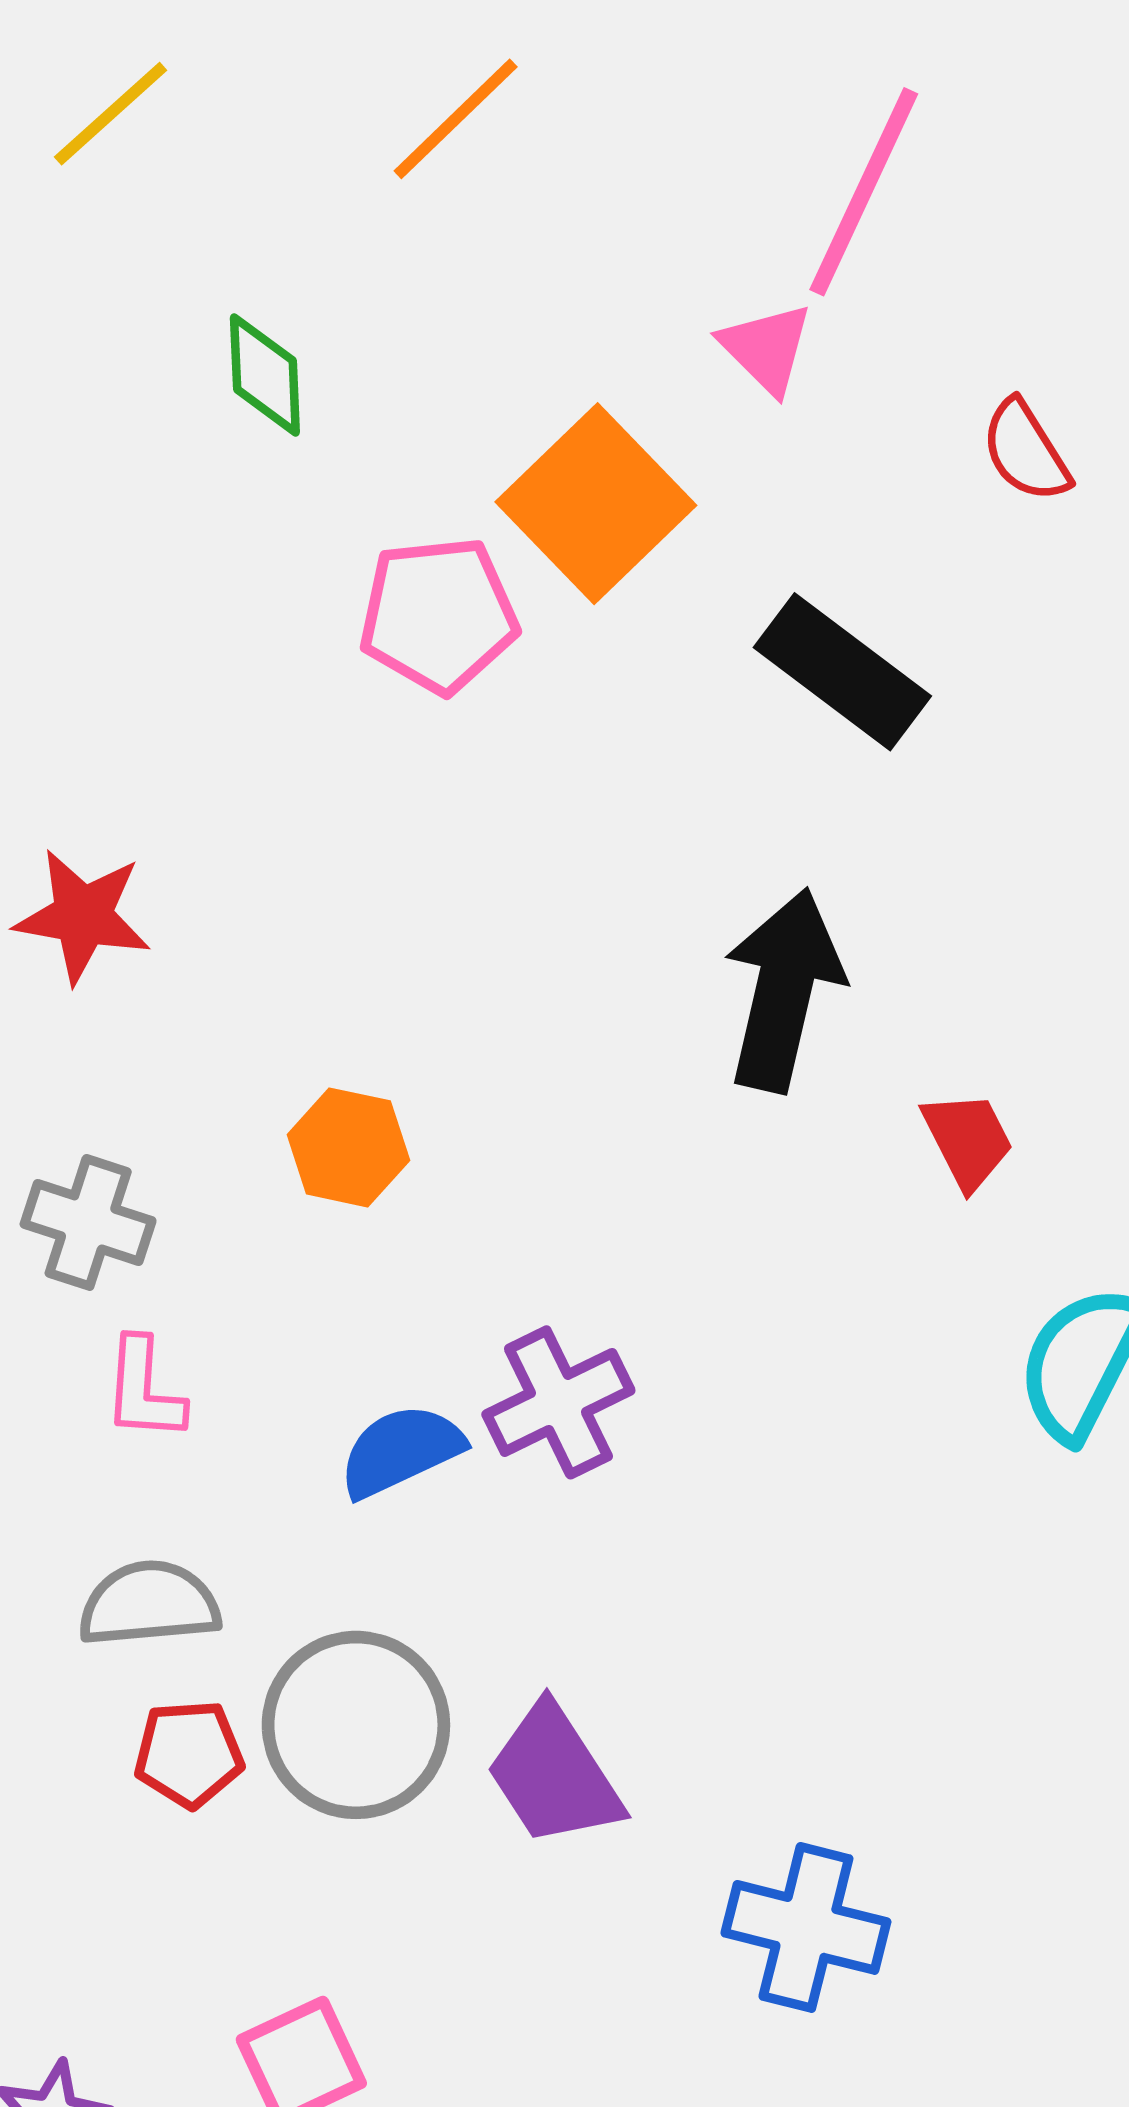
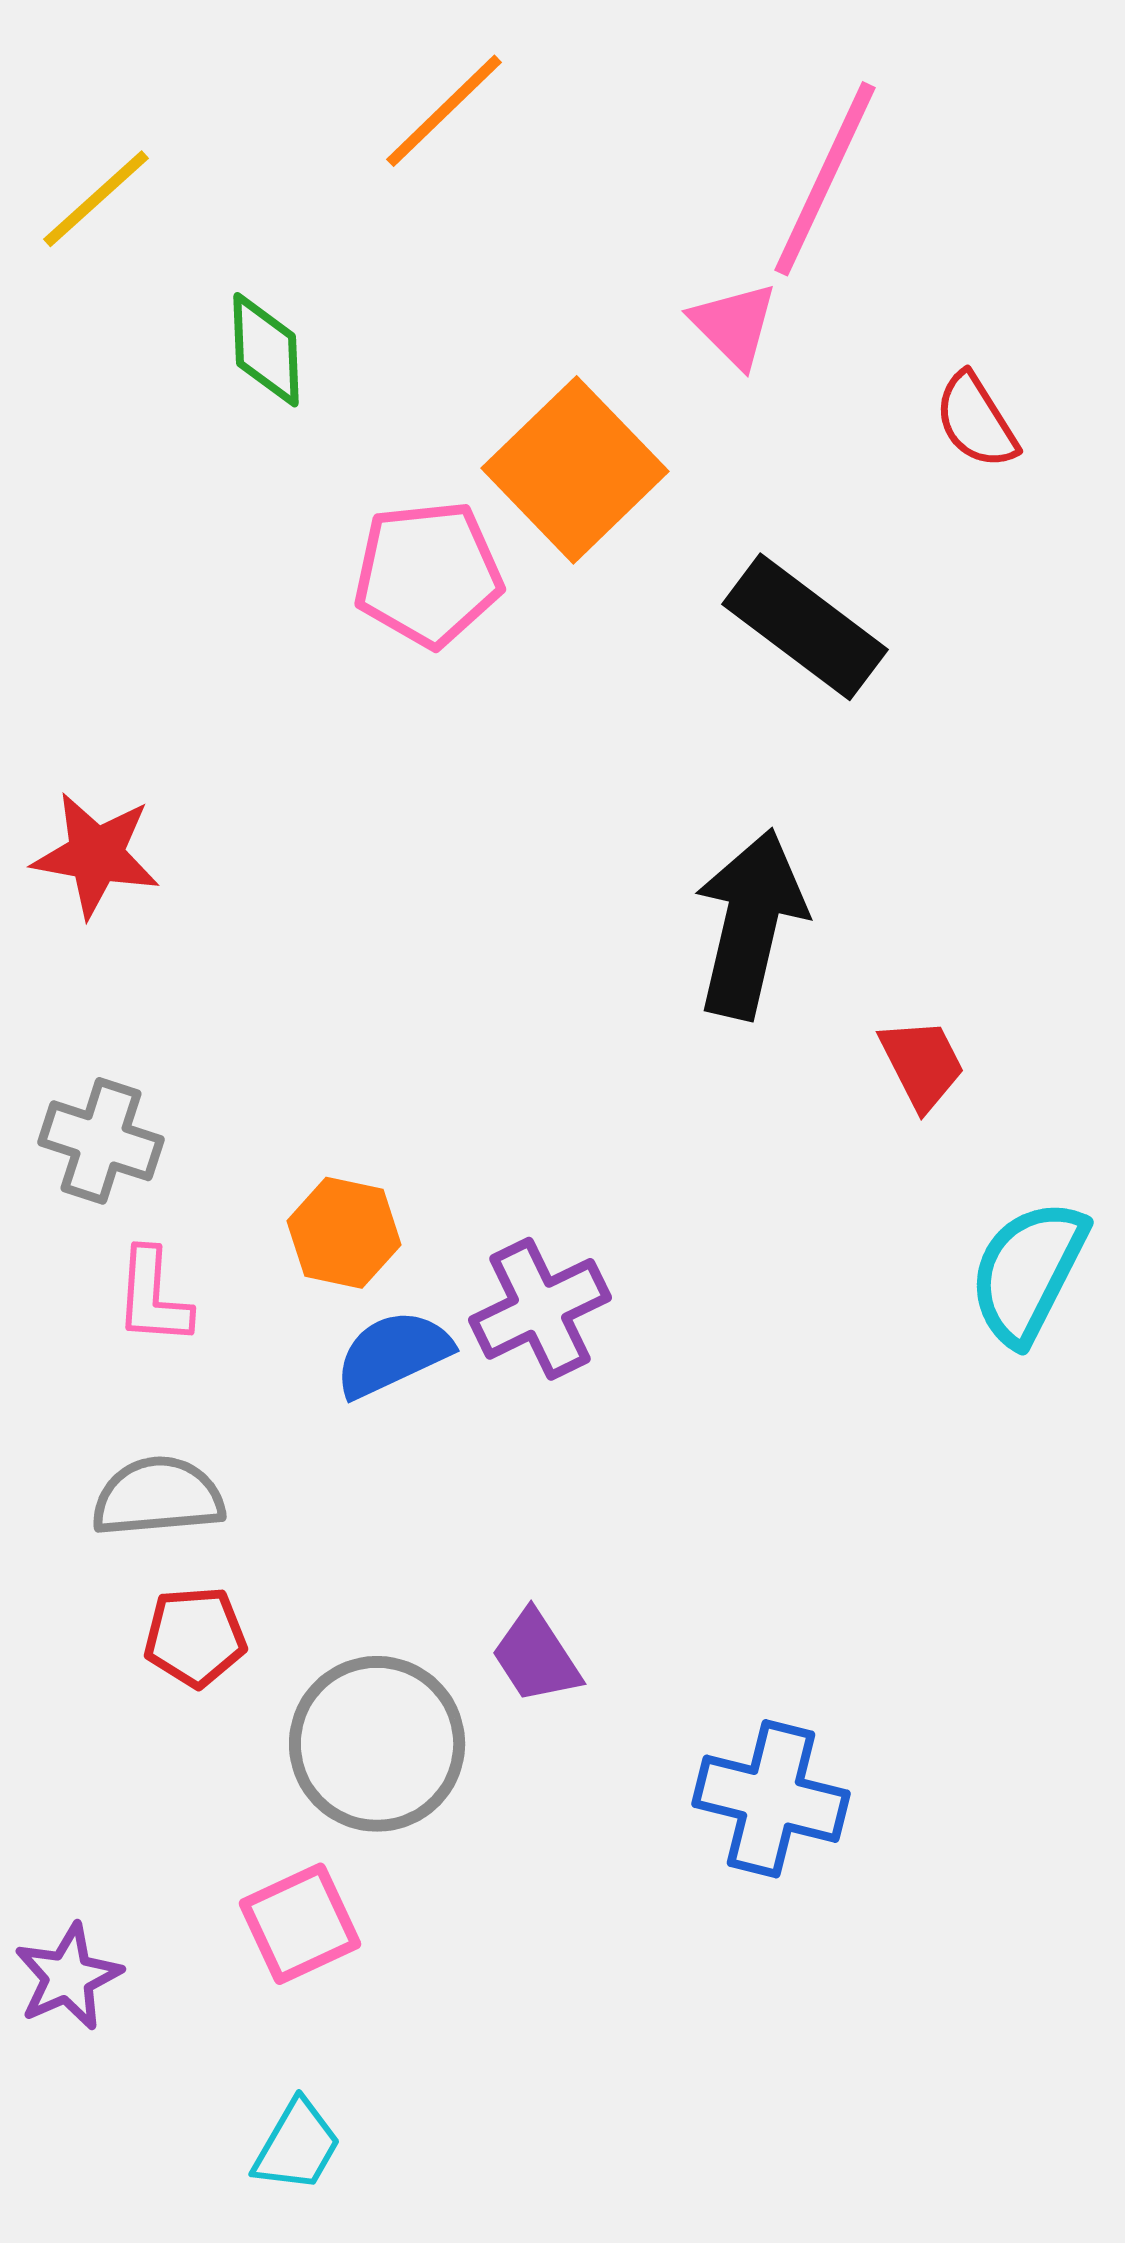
yellow line: (111, 114) -> (96, 199), moved
orange hexagon: (348, 1147) -> (344, 1233), moved
gray circle: (356, 1725) -> (377, 1744), moved
purple trapezoid: (554, 1775) -> (536, 1657), size x0.7

